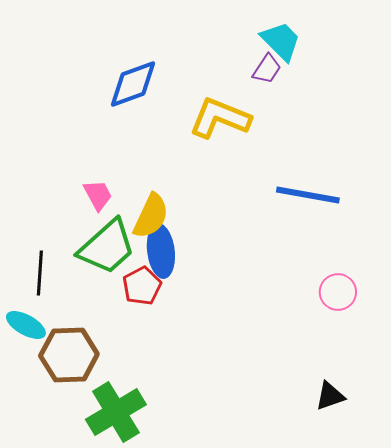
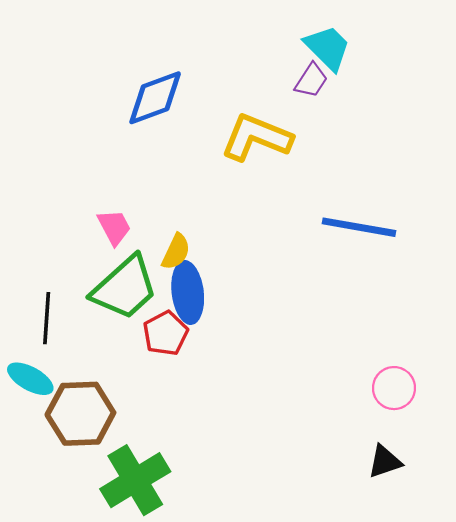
yellow semicircle: (151, 216) -> (176, 252), size x0.7
pink circle: (338, 292) -> (394, 388), moved

